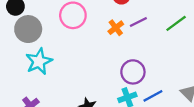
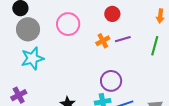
green line: (176, 23) -> (155, 46), turned -48

